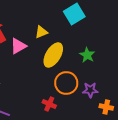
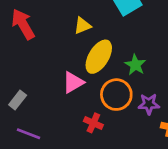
pink triangle: (18, 46) -> (73, 82), moved
green star: (87, 55) -> (135, 65), moved

